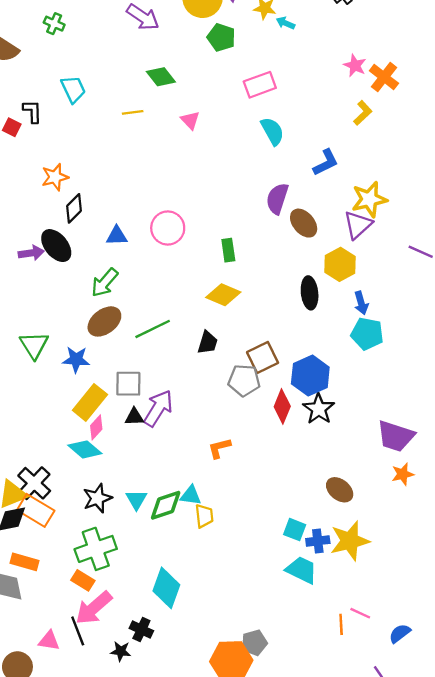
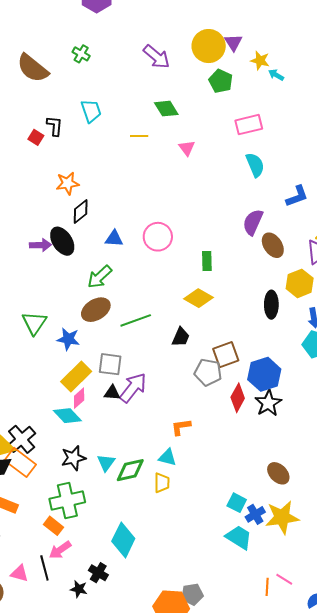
cyan triangle: (191, 495) -> (167, 457), moved
blue cross: (318, 541) -> (255, 514), turned -30
pink arrow: (94, 608) -> (60, 550), size x0.7

